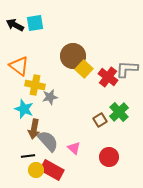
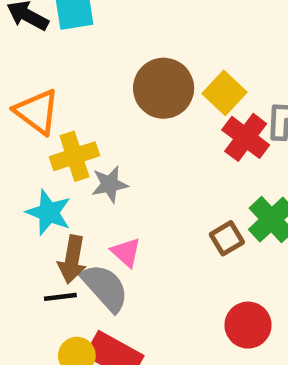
yellow square: (84, 69) -> (225, 93), moved
yellow cross: (35, 85) -> (74, 156), turned -30
pink triangle: (74, 148) -> (126, 252), moved
black line: (28, 156) -> (60, 297), moved

